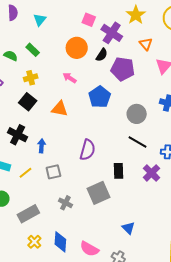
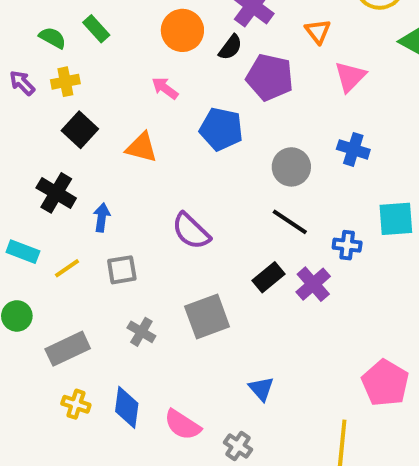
yellow cross: (31, 78) -> (65, 82), moved
blue pentagon: (100, 97) -> (221, 129), turned -30
purple semicircle: (88, 150) -> (191, 231), turned 115
black rectangle: (118, 171) -> (269, 277), moved, turned 49
yellow cross: (34, 242) -> (76, 404), turned -32

